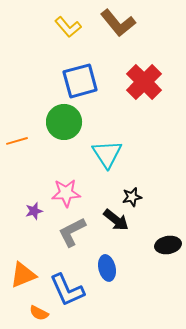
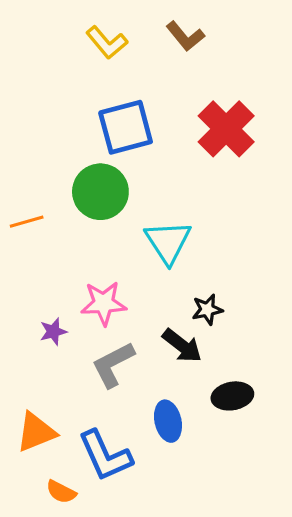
brown L-shape: (118, 23) -> (185, 36), size x0.7
black ellipse: (168, 245) -> (232, 396), moved

